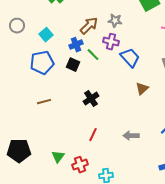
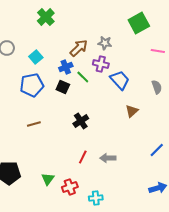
gray arrow: (131, 136) -> (108, 158), moved

